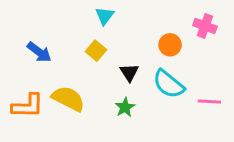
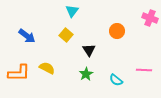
pink cross: (205, 26) -> (150, 18), moved
cyan semicircle: (169, 84) -> (116, 80), moved, size x0.6
yellow semicircle: (68, 99) -> (47, 68), size x0.7

